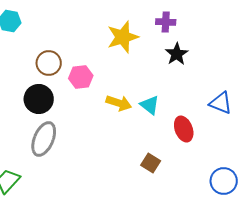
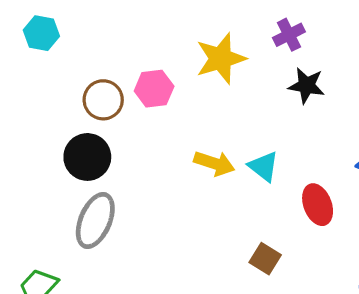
purple cross: (166, 22) -> (289, 35), turned -30
black star: (177, 54) -> (306, 86), turned -30
pink hexagon: (81, 77) -> (154, 89), moved

